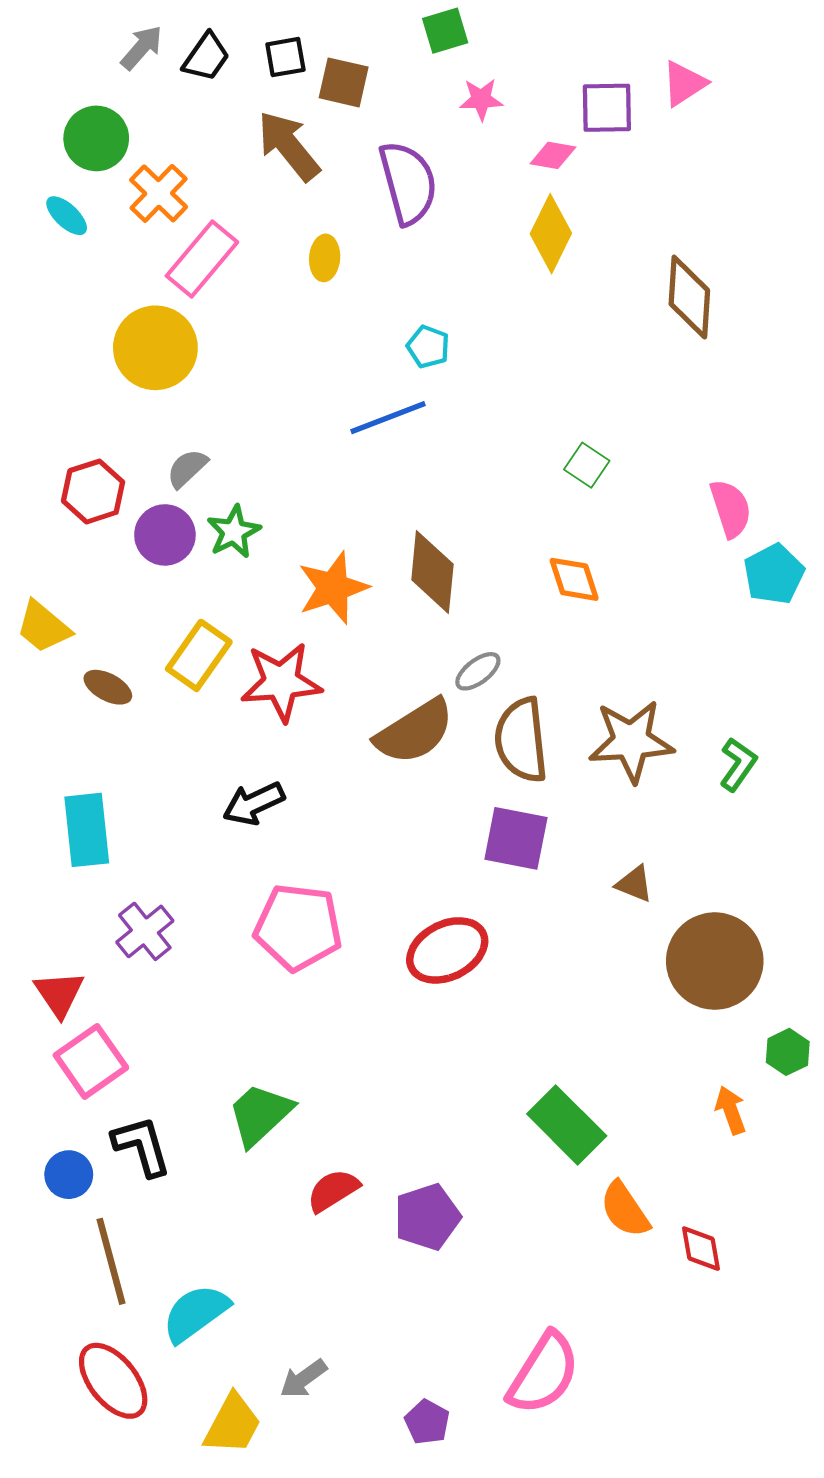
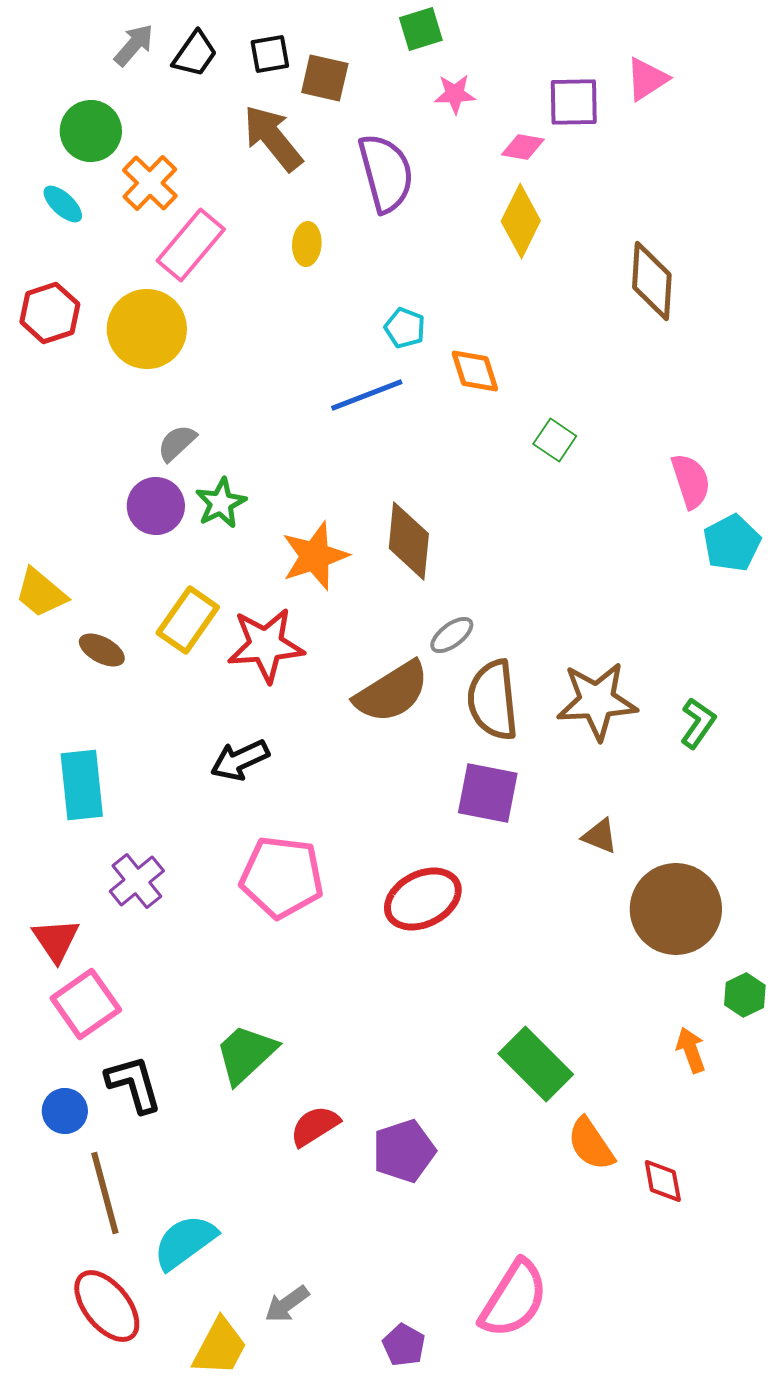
red hexagon: (93, 492) -> (50, 313), moved
orange diamond: (574, 579) -> (475, 371), moved

